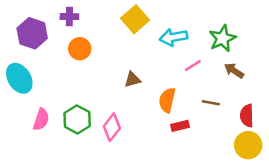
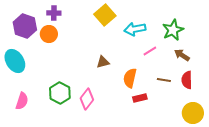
orange circle: (80, 49) -> (49, 34), moved
red semicircle: (247, 116) -> (187, 80), moved
pink semicircle: (41, 119) -> (22, 101), moved

